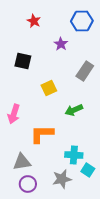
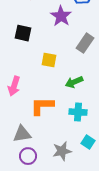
purple star: (61, 44) -> (61, 16), size x1.5
yellow square: (49, 88) -> (49, 60), turned 35
cyan cross: (74, 155) -> (78, 112), moved

